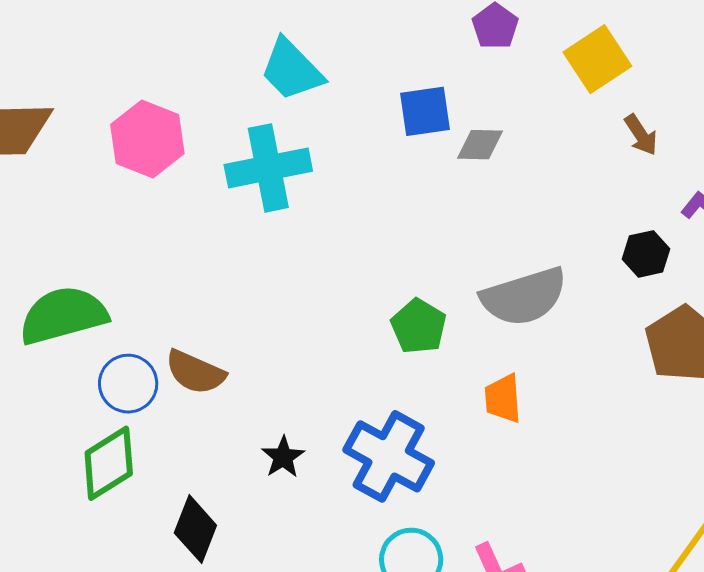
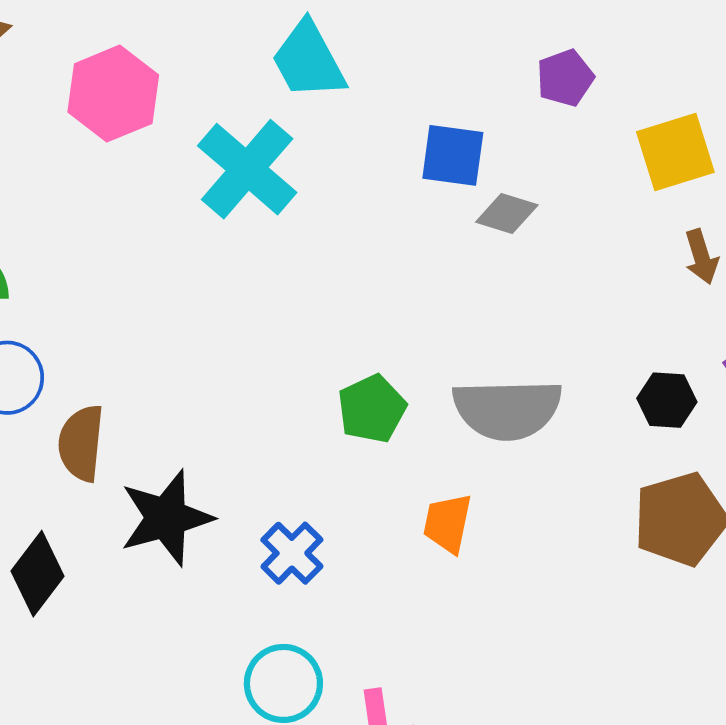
cyan cross: (268, 168) -> (247, 169), turned 36
brown semicircle: (195, 372) -> (81, 443), moved, turned 56
blue cross: (389, 456) -> (292, 553), size x0.6
black star: (283, 457) -> (166, 518), size x1.8

